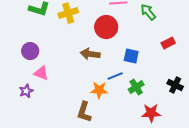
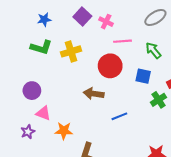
blue square: (131, 56) -> (143, 76), moved
green cross: (136, 87) -> (159, 100), moved
orange star: (99, 90) -> (64, 131), moved

